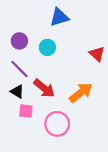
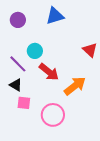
purple circle: (19, 41) -> (18, 20), moved
cyan circle: (47, 47) -> (35, 51), moved
red arrow: (44, 88) -> (49, 72), moved

